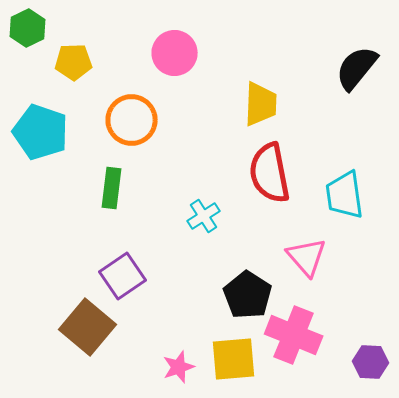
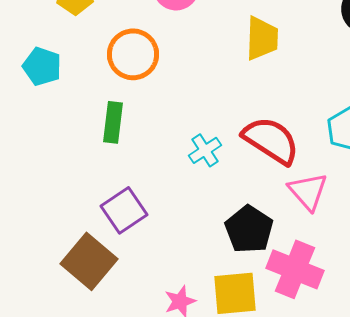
cyan pentagon: (41, 132) -> (42, 66), size x0.7
red semicircle: (270, 173) -> (271, 140), moved, turned 134

